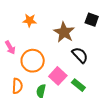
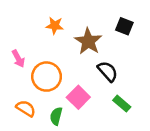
orange star: (30, 20) -> (55, 26), moved
green rectangle: (78, 85) -> (122, 104), moved
orange semicircle: (17, 86) -> (26, 108), turned -63

